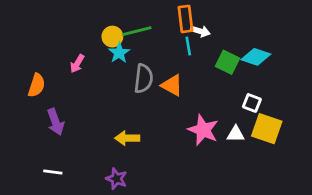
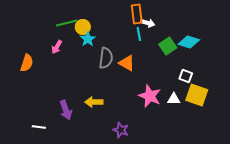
green line: (137, 31) -> (67, 23), moved
green square: (228, 62) -> (168, 46), turned 30
purple arrow: (56, 122) -> (66, 110), moved
purple star: (116, 179) -> (121, 130), moved

